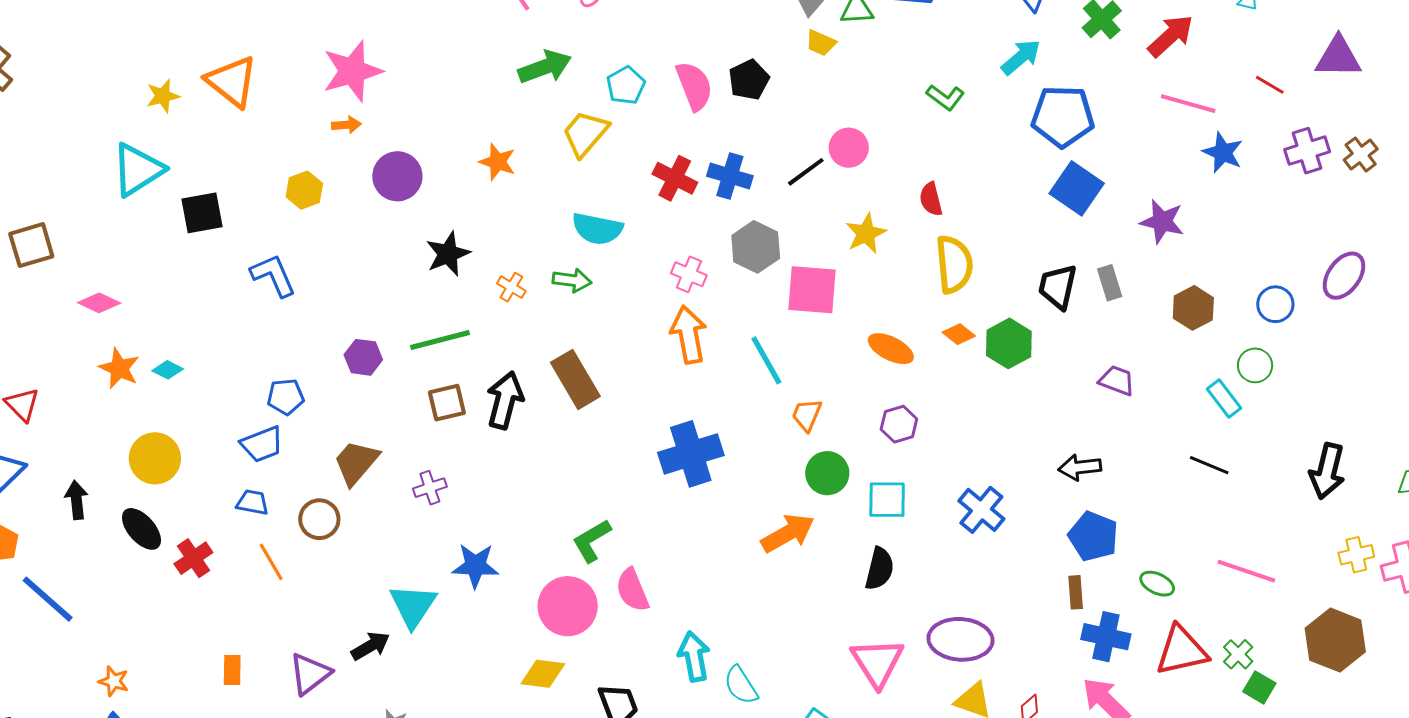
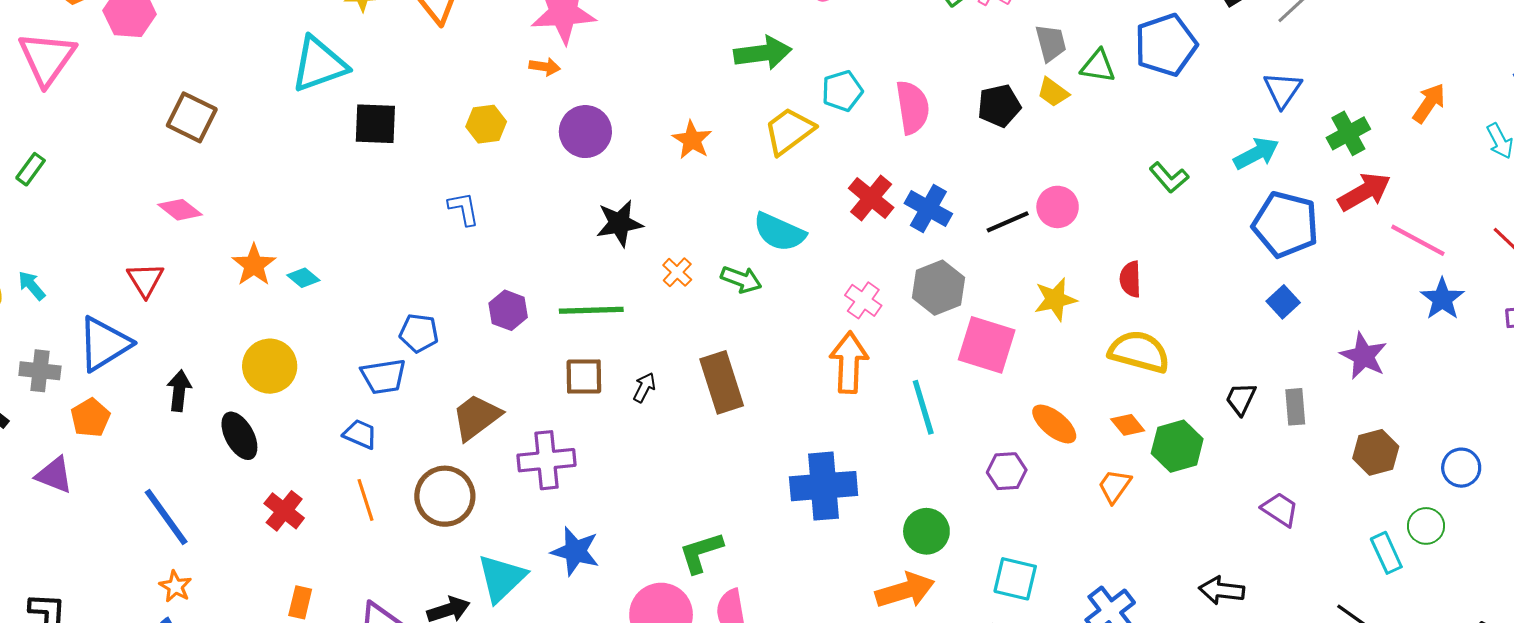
red arrow: (1171, 36) -> (1364, 192), moved
black pentagon: (749, 80) -> (999, 106), moved
blue square: (1077, 188) -> (1283, 302), size x0.6
brown square: (31, 245) -> (192, 117), turned 30
yellow semicircle: (954, 264) -> (1139, 352), turned -82
blue L-shape: (273, 275) -> (464, 209), moved, size x0.7
black trapezoid: (1058, 287) -> (1241, 399), size x0.7
pink diamond: (99, 303) -> (180, 210), moved
black arrow: (505, 400) -> (644, 387), size x0.5
orange trapezoid: (807, 415) -> (1115, 486), moved
purple hexagon: (899, 424) -> (1007, 471), moved
green circle: (827, 473) -> (926, 531), moved
purple cross: (430, 488) -> (546, 460), size x1.6
brown circle: (319, 519) -> (445, 496), moved, size x1.4
red cross: (193, 558) -> (284, 511), moved, turned -30
blue line: (48, 599) -> (166, 517), moved

